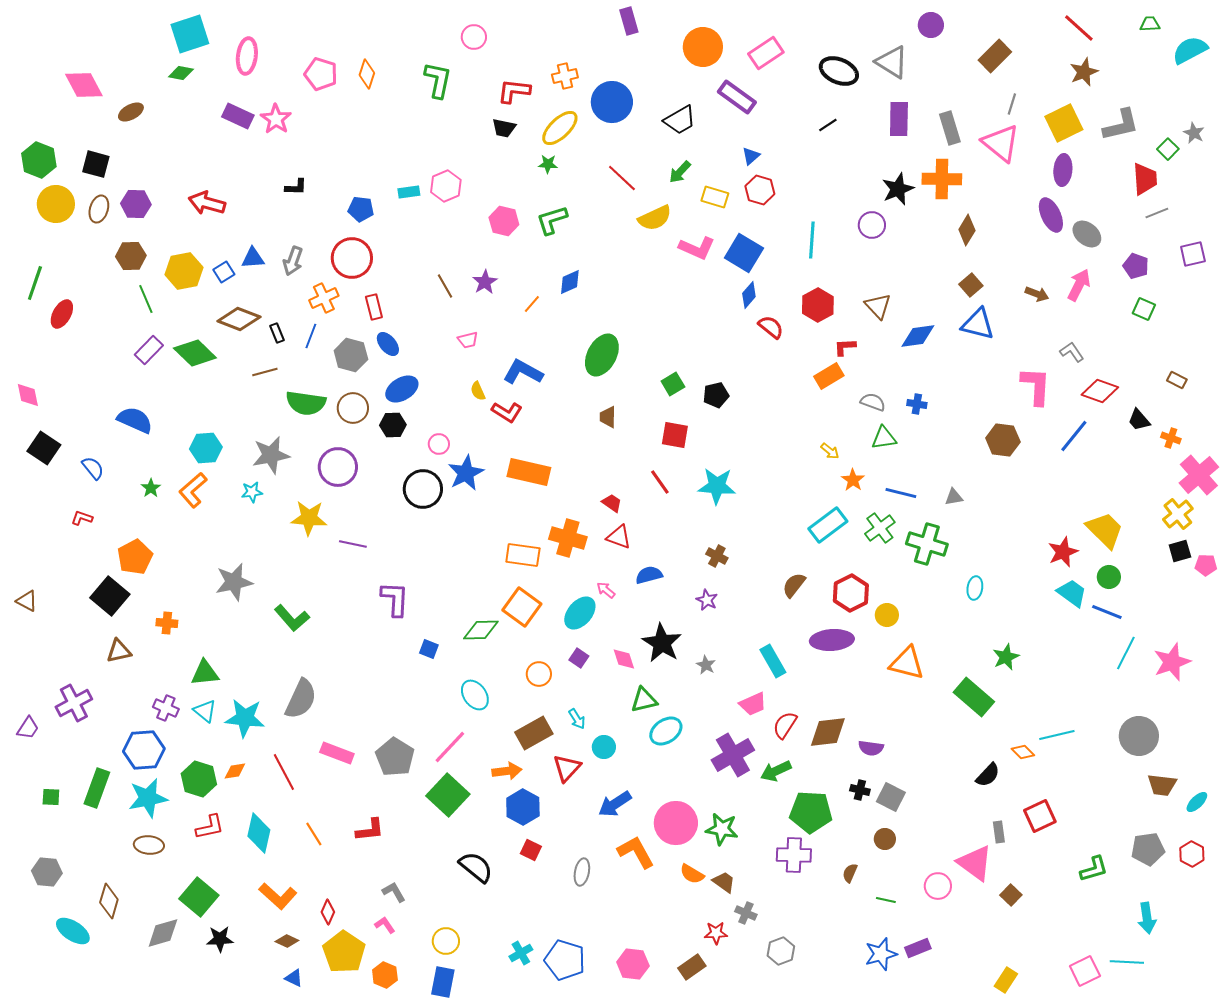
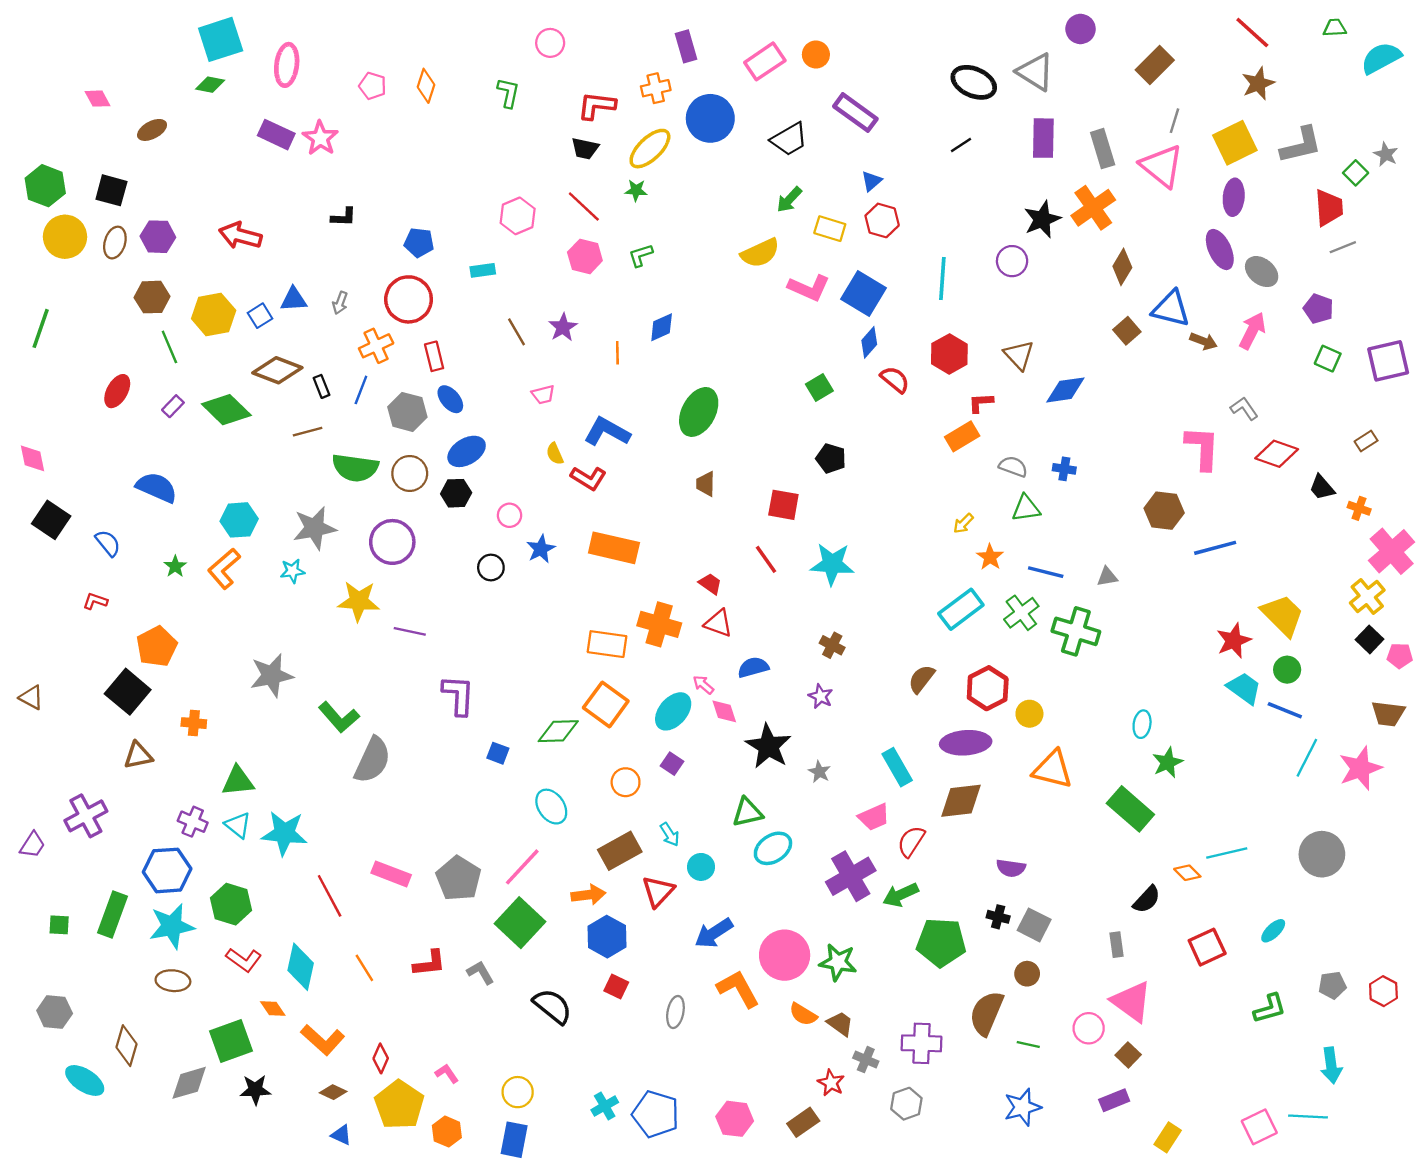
purple rectangle: (629, 21) -> (686, 46), moved
orange circle: (703, 47) -> (816, 55), size x0.6
pink rectangle: (766, 53) -> (765, 61), moved
pink pentagon: (321, 74) -> (373, 86), size x0.7
green L-shape: (438, 80) -> (508, 93), size x0.7
pink diamond: (84, 85) -> (97, 99), size x0.6
red line: (622, 178) -> (584, 207), moved
orange cross: (942, 179) -> (1093, 208), turned -36
cyan rectangle: (409, 192) -> (483, 270), moved
green L-shape: (552, 220) -> (641, 255), size x0.7
purple square: (1193, 254) -> (1388, 361), moved, size x1.4
gray arrow: (293, 261) -> (340, 303), size x0.7
orange line: (532, 304) -> (617, 353), turned -42
red ellipse: (62, 314) -> (117, 391), moved
blue triangle: (978, 324) -> (1171, 309), moved
purple rectangle: (149, 350) -> (173, 406), size x0.7
brown rectangle: (1177, 380) -> (1366, 441), turned -60
green square: (673, 384) -> (819, 388), moved
black pentagon: (716, 395) -> (831, 458), turned 30
blue line: (1074, 436) -> (1215, 548), moved, turned 36
yellow arrow: (830, 451) -> (963, 523), turned 96
blue star: (466, 473) -> (541, 549), size x0.7
black circle: (423, 489) -> (491, 567), size x0.6
black square: (1180, 551) -> (1370, 639), turned -30
cyan ellipse: (975, 588) -> (1142, 724), moved
pink diamond: (624, 659) -> (724, 711), moved
gray semicircle: (301, 699) -> (373, 760), moved
brown diamond: (828, 732) -> (961, 801), moved
orange diamond: (235, 771) -> (273, 1009), moved, turned 65
brown trapezoid: (1162, 785) -> (1388, 714), moved
cyan ellipse: (1197, 802) -> (1273, 931), moved
red L-shape: (210, 827) -> (244, 960), turned 48
gray rectangle: (999, 832) -> (1117, 945), moved
gray pentagon: (1148, 849) -> (1332, 985), size x0.7
purple cross: (794, 855) -> (922, 1043), moved
brown semicircle: (850, 873) -> (987, 1013), size x2.0
gray L-shape: (394, 892) -> (480, 973), moved
brown square: (1011, 895) -> (1128, 1055), moved
green square: (199, 897) -> (231, 1041), turned 30
red star: (716, 933) -> (831, 1083), turned 30
purple rectangle: (918, 948) -> (1114, 1100), moved

